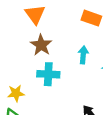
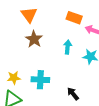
cyan cross: (48, 74) -> (40, 80), moved

